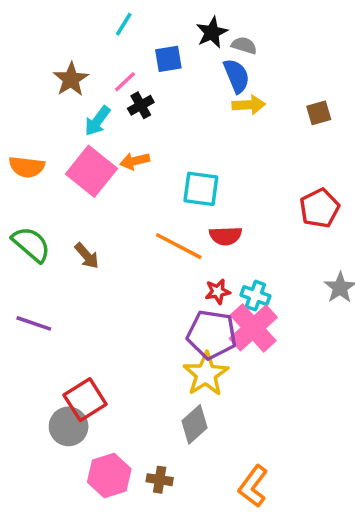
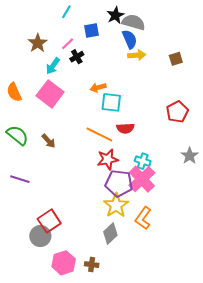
gray semicircle: (244, 45) -> (133, 22), size x1.6
orange arrow: (135, 161) -> (98, 87), moved
orange semicircle: (27, 167) -> (14, 92), turned 60
red star: (218, 292) -> (108, 159), moved, size x1.5
orange L-shape: (253, 486) -> (143, 218), moved

